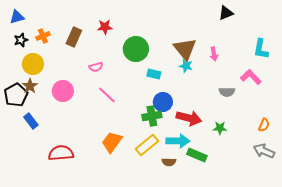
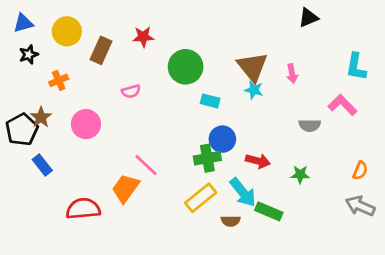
orange cross: (43, 36) -> (59, 80), moved
yellow circle: (33, 64) -> (67, 31), moved
pink line: (107, 95) -> (146, 165), moved
red arrow: (189, 118) -> (258, 161), size x0.7
cyan arrow: (178, 141) -> (243, 192), turned 50
orange trapezoid: (112, 142) -> (126, 188), moved

